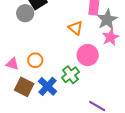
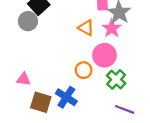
pink star: (111, 37) -> (112, 28), moved
orange circle: (35, 60) -> (84, 70), moved
green cross: (70, 75) -> (116, 79), moved

